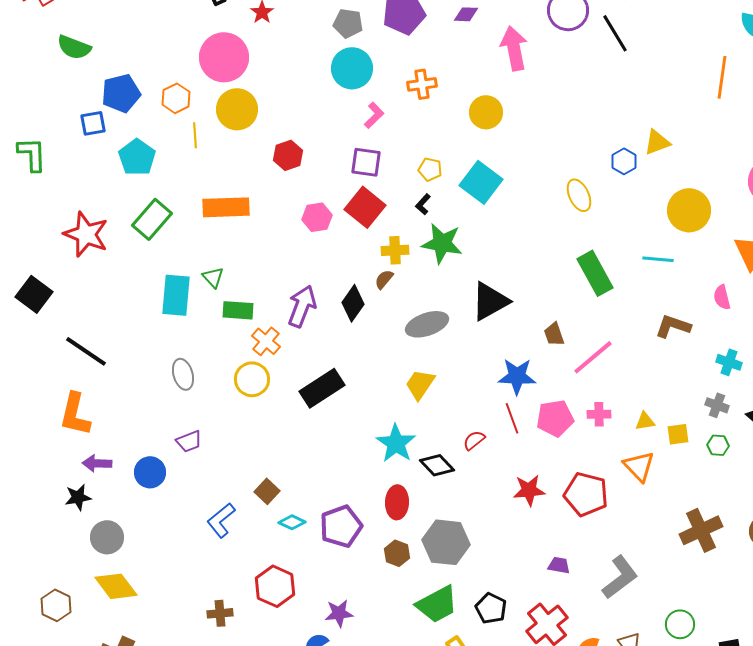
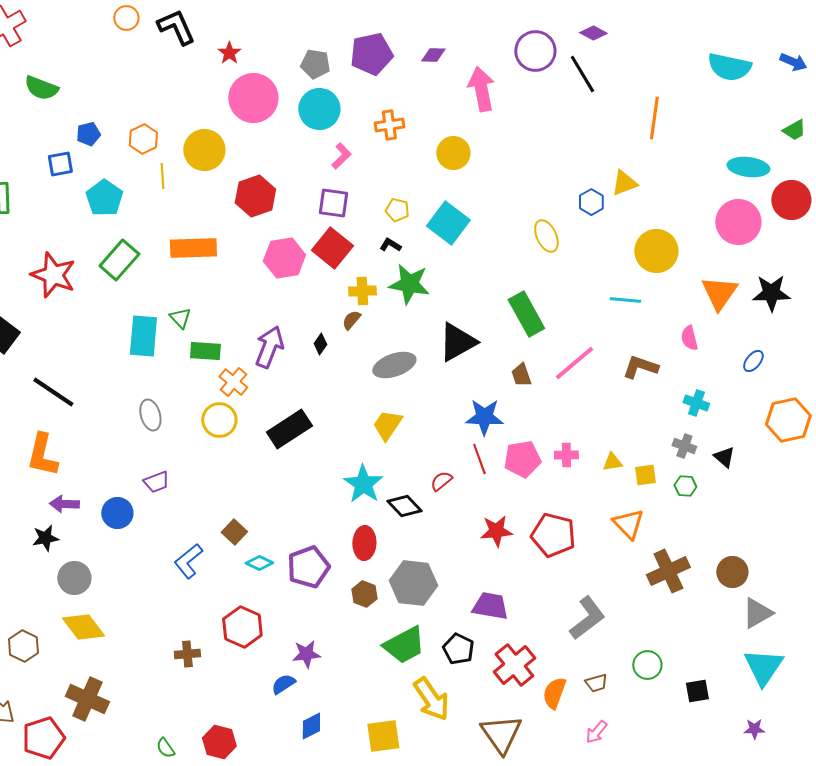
pink circle: (224, 57) -> (253, 98), moved
orange line: (722, 77) -> (654, 118), moved
blue pentagon: (121, 93) -> (88, 134), size x0.6
red hexagon: (288, 155) -> (255, 196), size x1.4
black L-shape: (423, 204) -> (390, 245), turned 80
pink hexagon: (317, 217) -> (284, 258), size x1.4
green rectangle: (595, 273) -> (526, 314), moved
black diamond: (353, 303) -> (320, 344), size x0.6
pink line: (593, 357) -> (574, 363), moved
orange triangle: (639, 466) -> (628, 524), moved
purple trapezoid: (559, 565) -> (490, 606), moved, size x1.6

